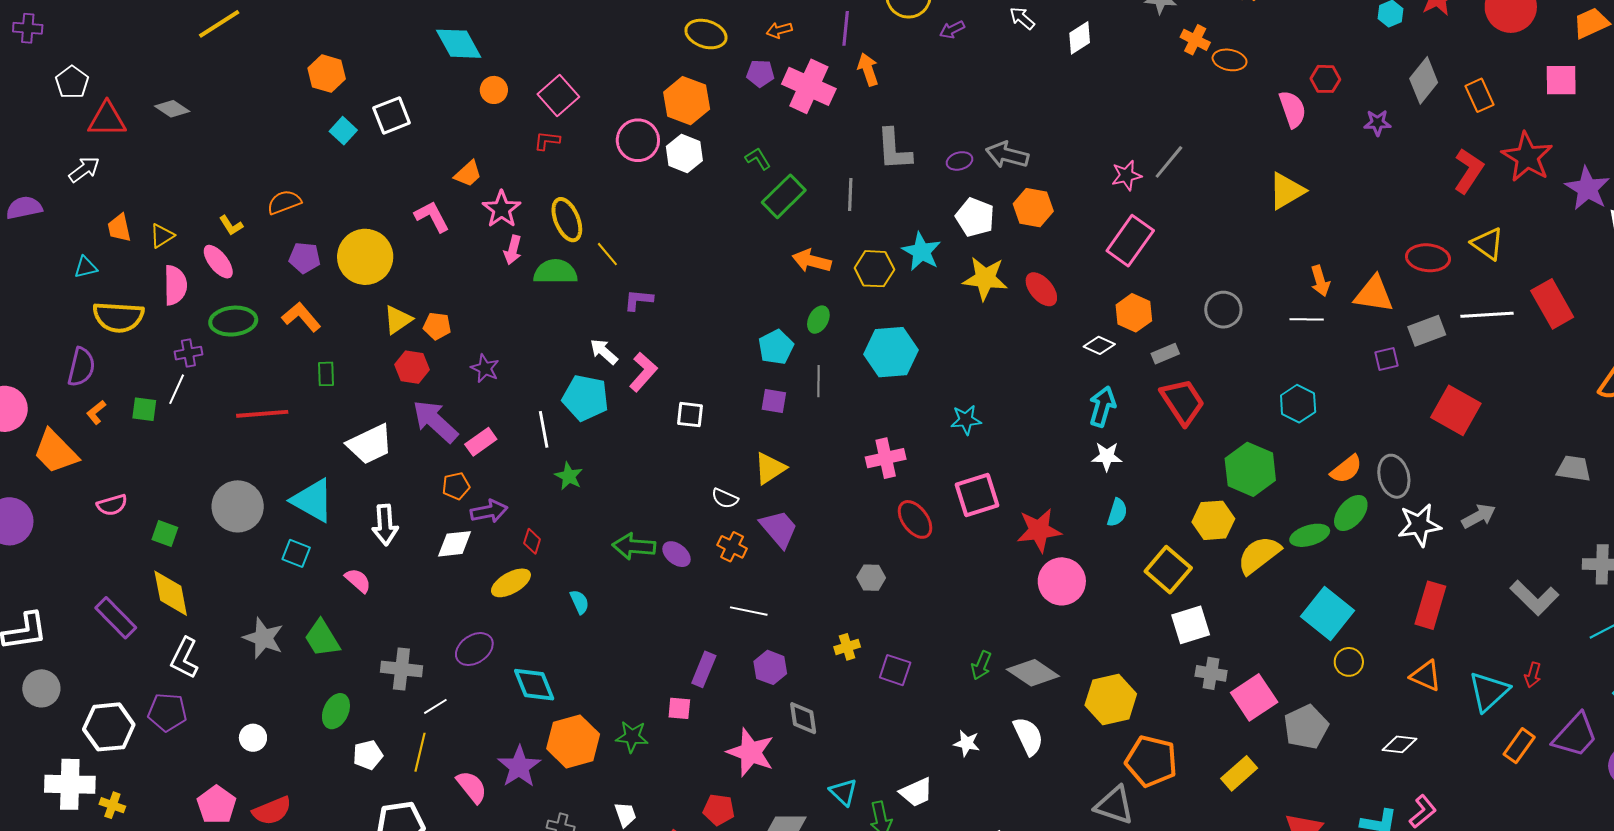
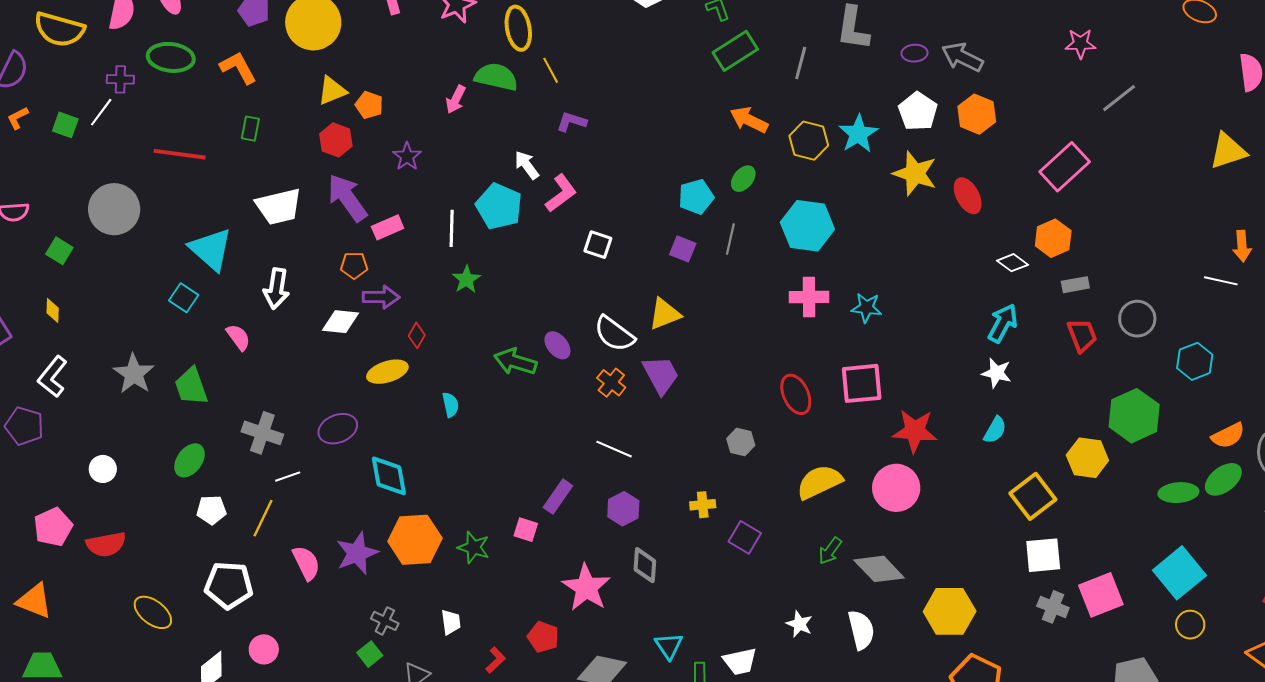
pink star: (1126, 175) -> (1080, 44), moved
pink arrow: (513, 250) -> (456, 99), moved
gray circle: (1223, 310) -> (1137, 319), moved
red trapezoid: (1183, 402) -> (1082, 335), size x0.7
pink cross: (886, 458) -> (809, 297), moved
white semicircle: (725, 498) -> (614, 334), size x1.6
gray circle: (238, 506) -> (114, 209), moved
purple ellipse: (677, 554) -> (557, 345), moved
yellow semicircle: (1259, 555) -> (819, 482), moved
pink circle: (1062, 581) -> (896, 488), moved
yellow diamond: (171, 593) -> (53, 311), size x0.5
pink square: (1254, 697) -> (1101, 595), moved

